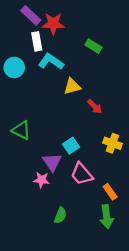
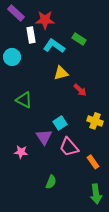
purple rectangle: (31, 15) -> (16, 13), moved
cyan L-shape: (51, 62) -> (54, 46), moved
green triangle: (21, 130) -> (24, 100), moved
pink star: (41, 180) -> (21, 152), moved
green arrow: (107, 217) -> (96, 194), moved

